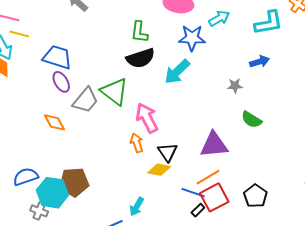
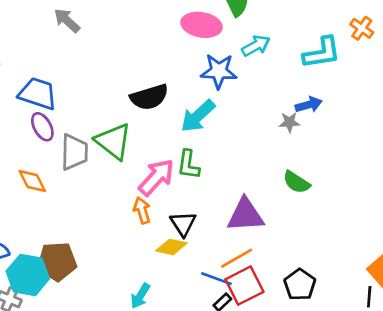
green L-shape: (139, 32) -> (188, 165), moved
gray star: (235, 86) -> (289, 122), moved
gray trapezoid: (85, 100) -> (74, 152), turned -40
pink arrow: (147, 118) -> (156, 177), turned 68

